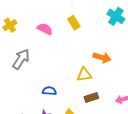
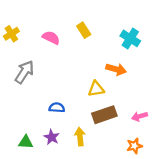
cyan cross: (116, 16) -> (130, 38), moved
brown rectangle: (91, 98) -> (104, 115), size x1.5

